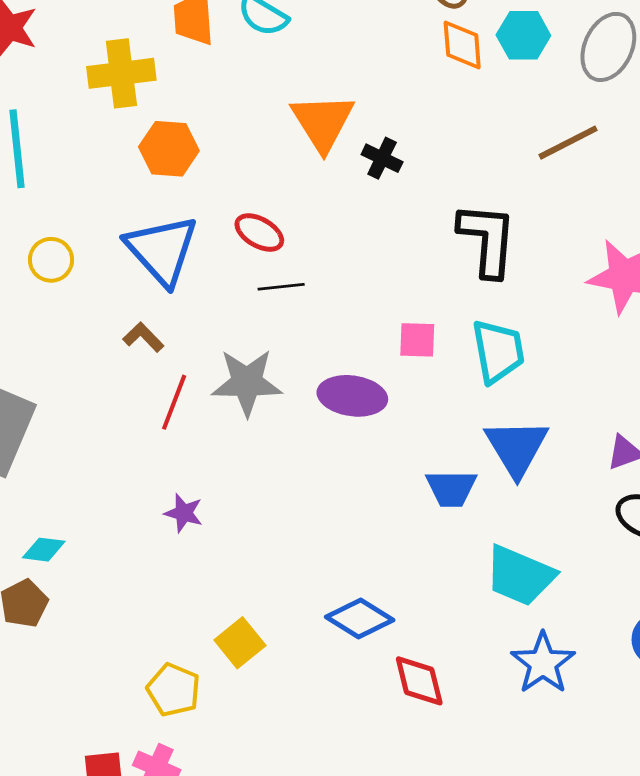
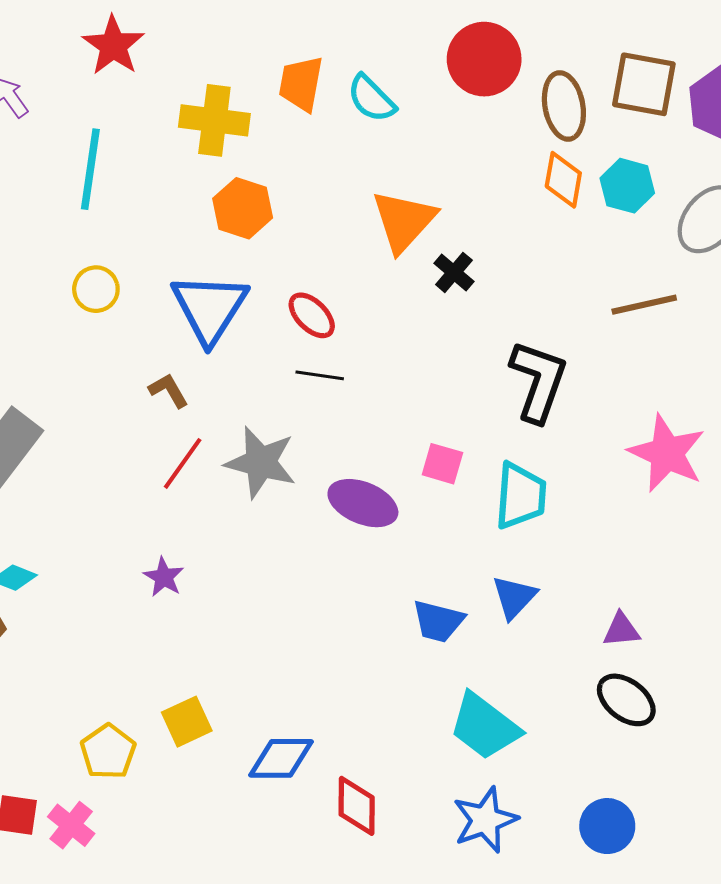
blue triangle: (517, 448) -> (514, 597), size x0.7
blue diamond: (360, 619) -> (281, 758), moved, turned -46

